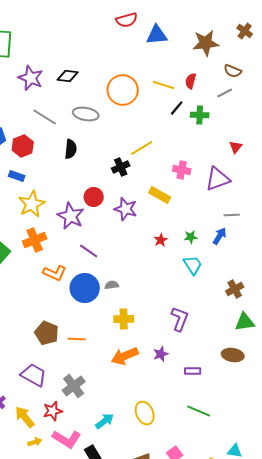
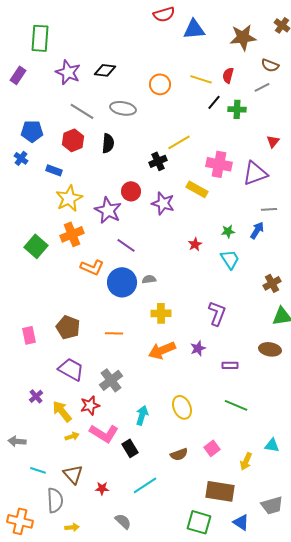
orange circle: (123, 90) -> (160, 84), size x0.7
red hexagon: (23, 146) -> (73, 140), moved
pink cross: (182, 170) -> (219, 164), size x1.4
red star: (161, 240) -> (195, 244), moved
brown pentagon: (47, 333) -> (68, 327), moved
cyan arrow: (105, 421) -> (142, 415), turned -36

